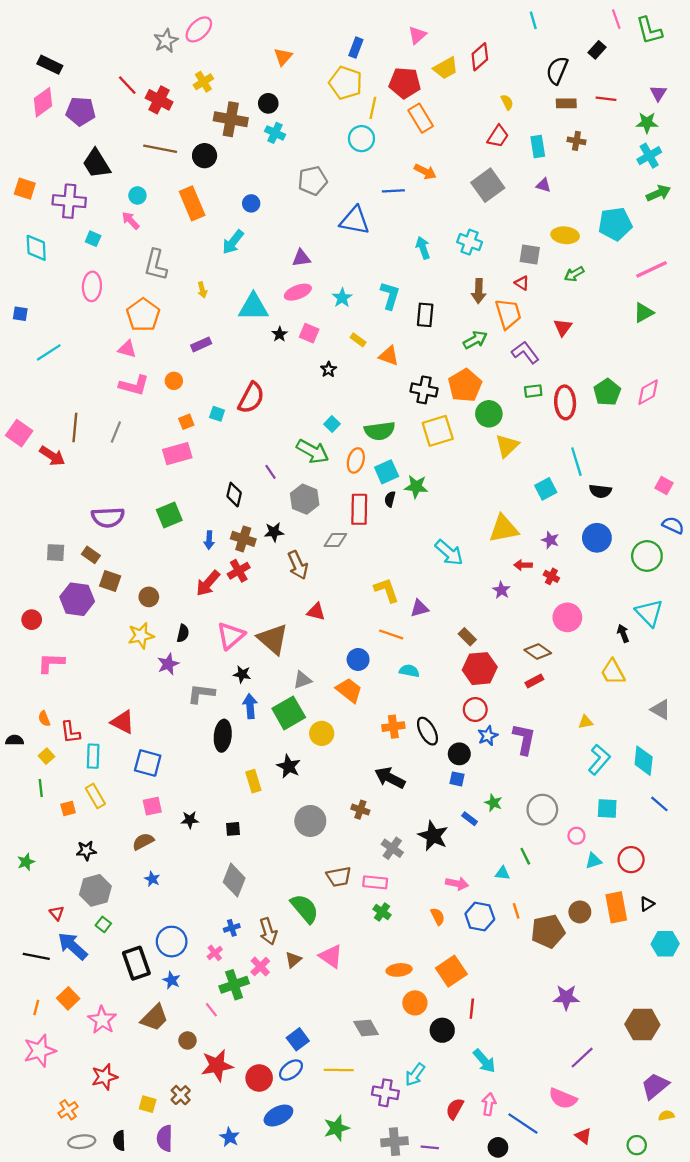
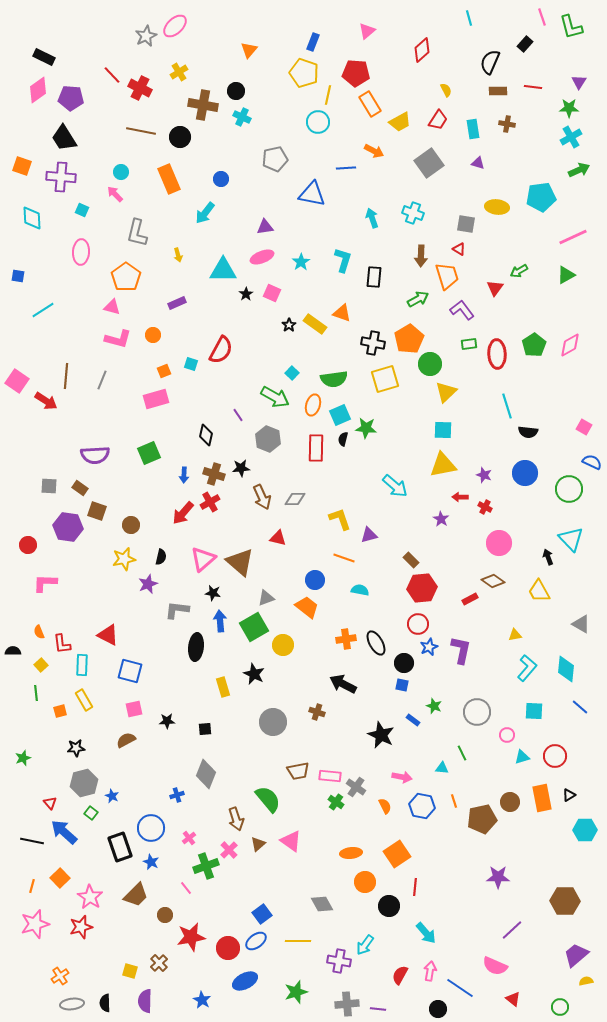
yellow trapezoid: (446, 68) -> (400, 122), moved
black trapezoid: (96, 164) -> (64, 138), moved
green arrow: (574, 274) -> (519, 271), moved
yellow rectangle: (358, 340) -> (315, 324), moved, size x1.6
cyan square: (546, 489) -> (443, 430), moved, turned 30
gray diamond: (335, 540) -> (295, 499), moved
brown diamond: (538, 652) -> (493, 581), moved
gray cross: (392, 848) -> (356, 787), moved
blue star: (152, 879) -> (112, 796), moved
blue cross: (232, 928) -> (177, 795), moved
red star: (104, 1077) -> (81, 927), moved

